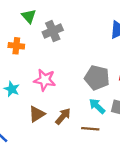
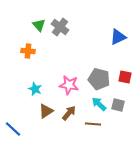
gray cross: (53, 31) -> (60, 27), moved, turned -30
pink star: (45, 80) -> (69, 85), moved
cyan star: (12, 89) -> (35, 89), moved

